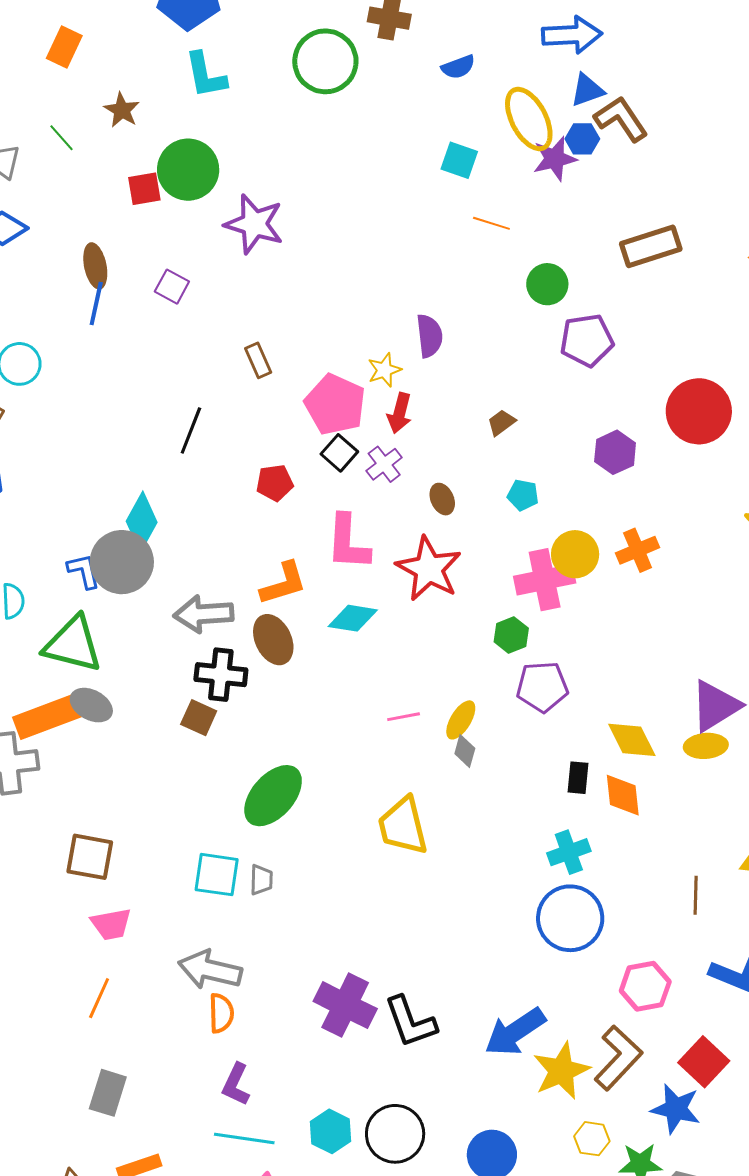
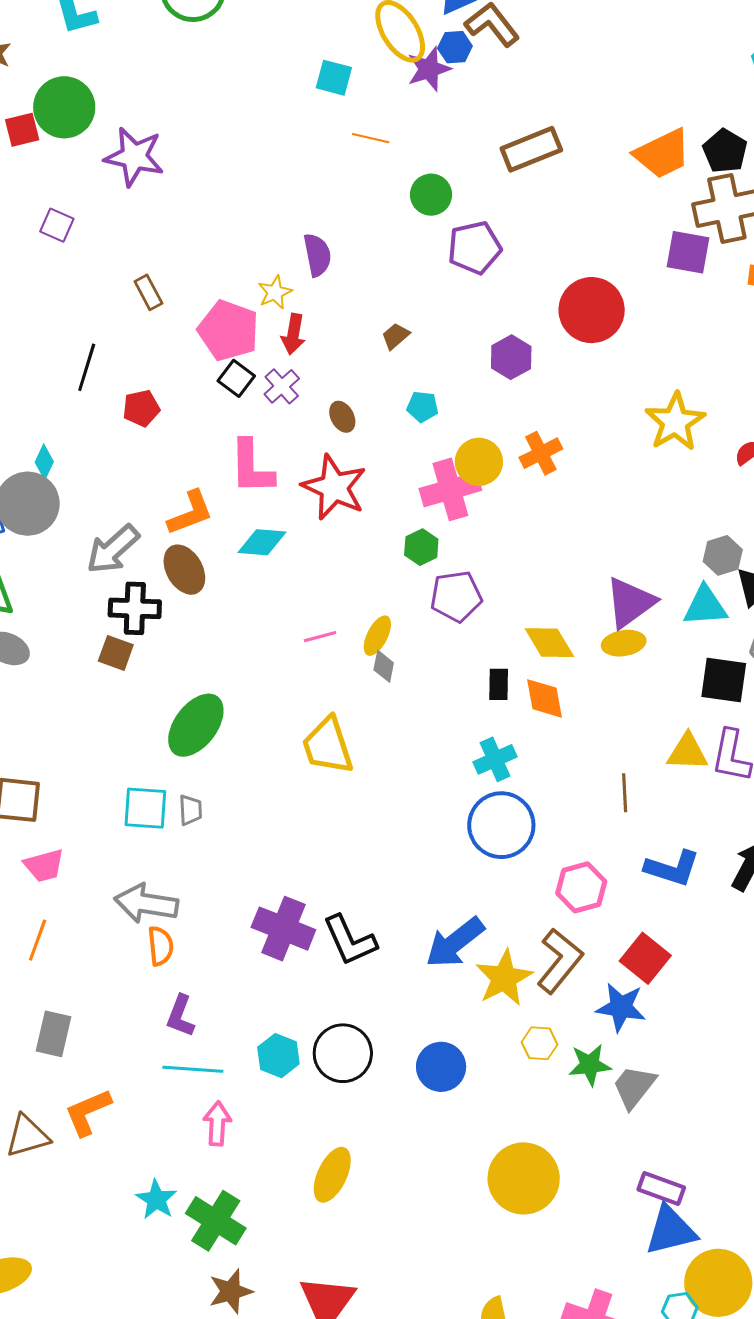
red pentagon: (275, 483) -> (141, 408), moved
cyan diamond: (142, 522) -> (44, 462), size x0.6
gray arrow: (203, 614) -> (113, 549), turned -34

